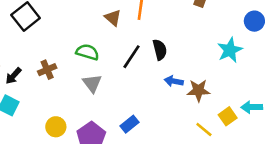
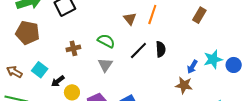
blue circle: (254, 21) -> (234, 65), moved
black arrow: (13, 76) -> (58, 81), moved
blue arrow: (174, 81) -> (192, 67), moved, turned -80

